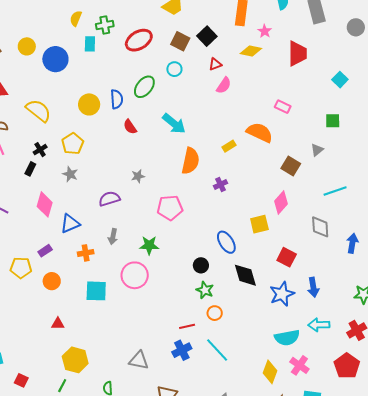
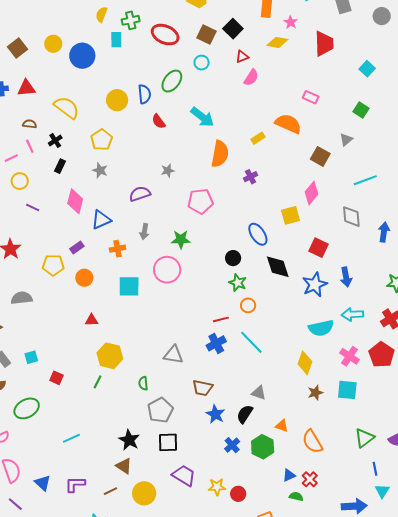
red ellipse: (139, 40) -> (165, 35), turned 56
green square: (333, 121) -> (361, 110), turned 35
black cross: (40, 150) -> (55, 140), moved
pink cross: (299, 365) -> (349, 356), moved

